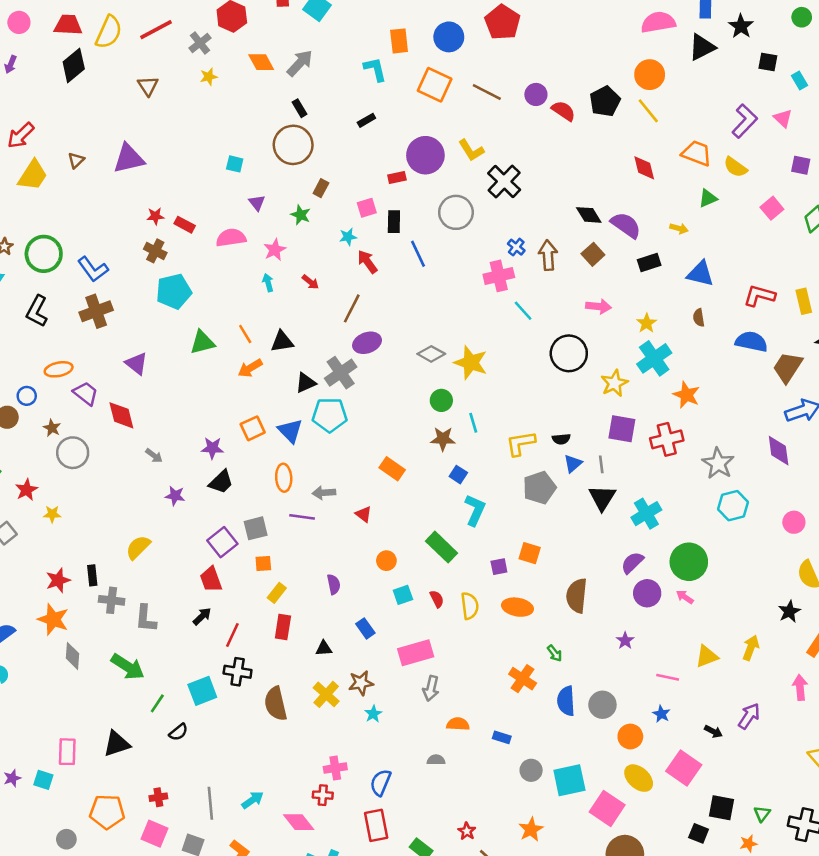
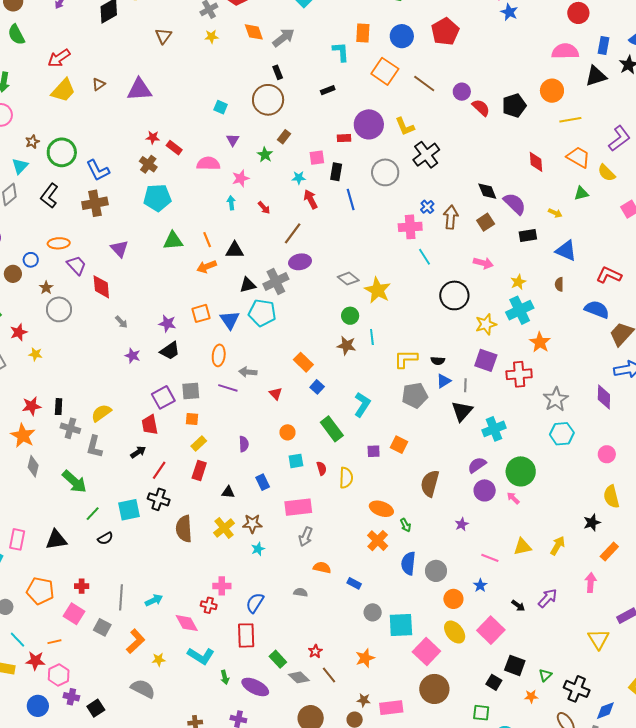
yellow line: (648, 111) -> (570, 120), moved, turned -70
blue square: (458, 475) -> (317, 387), moved
yellow semicircle: (138, 547) -> (101, 413), moved
orange ellipse: (517, 607) -> (381, 509), moved

